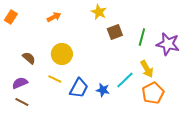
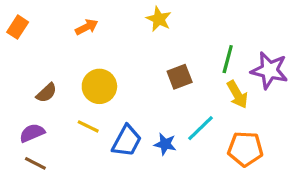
brown square: (115, 32) -> (180, 77), moved
brown semicircle: (29, 58) -> (47, 93), turned 96
yellow arrow: (147, 69) -> (237, 94), moved
orange pentagon: (153, 93) -> (245, 149), turned 30

